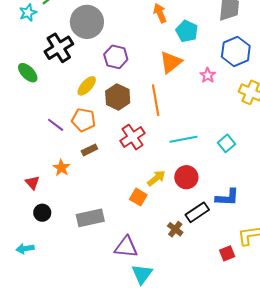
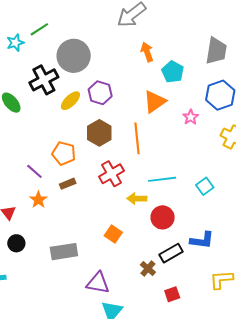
yellow ellipse: (87, 86) -> (70, 101), moved
purple line: (56, 125) -> (34, 171), moved
yellow arrow: (156, 178) -> (137, 199), moved, turned -144
red square: (227, 253) -> (172, 294), moved

